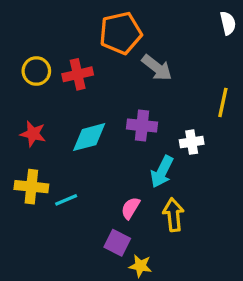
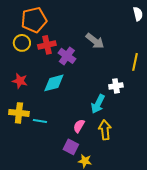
orange pentagon: (121, 33) -> (34, 20), moved
purple cross: (142, 126) -> (67, 56), moved, turned 30
cyan line: (66, 200) -> (40, 121), turned 32

